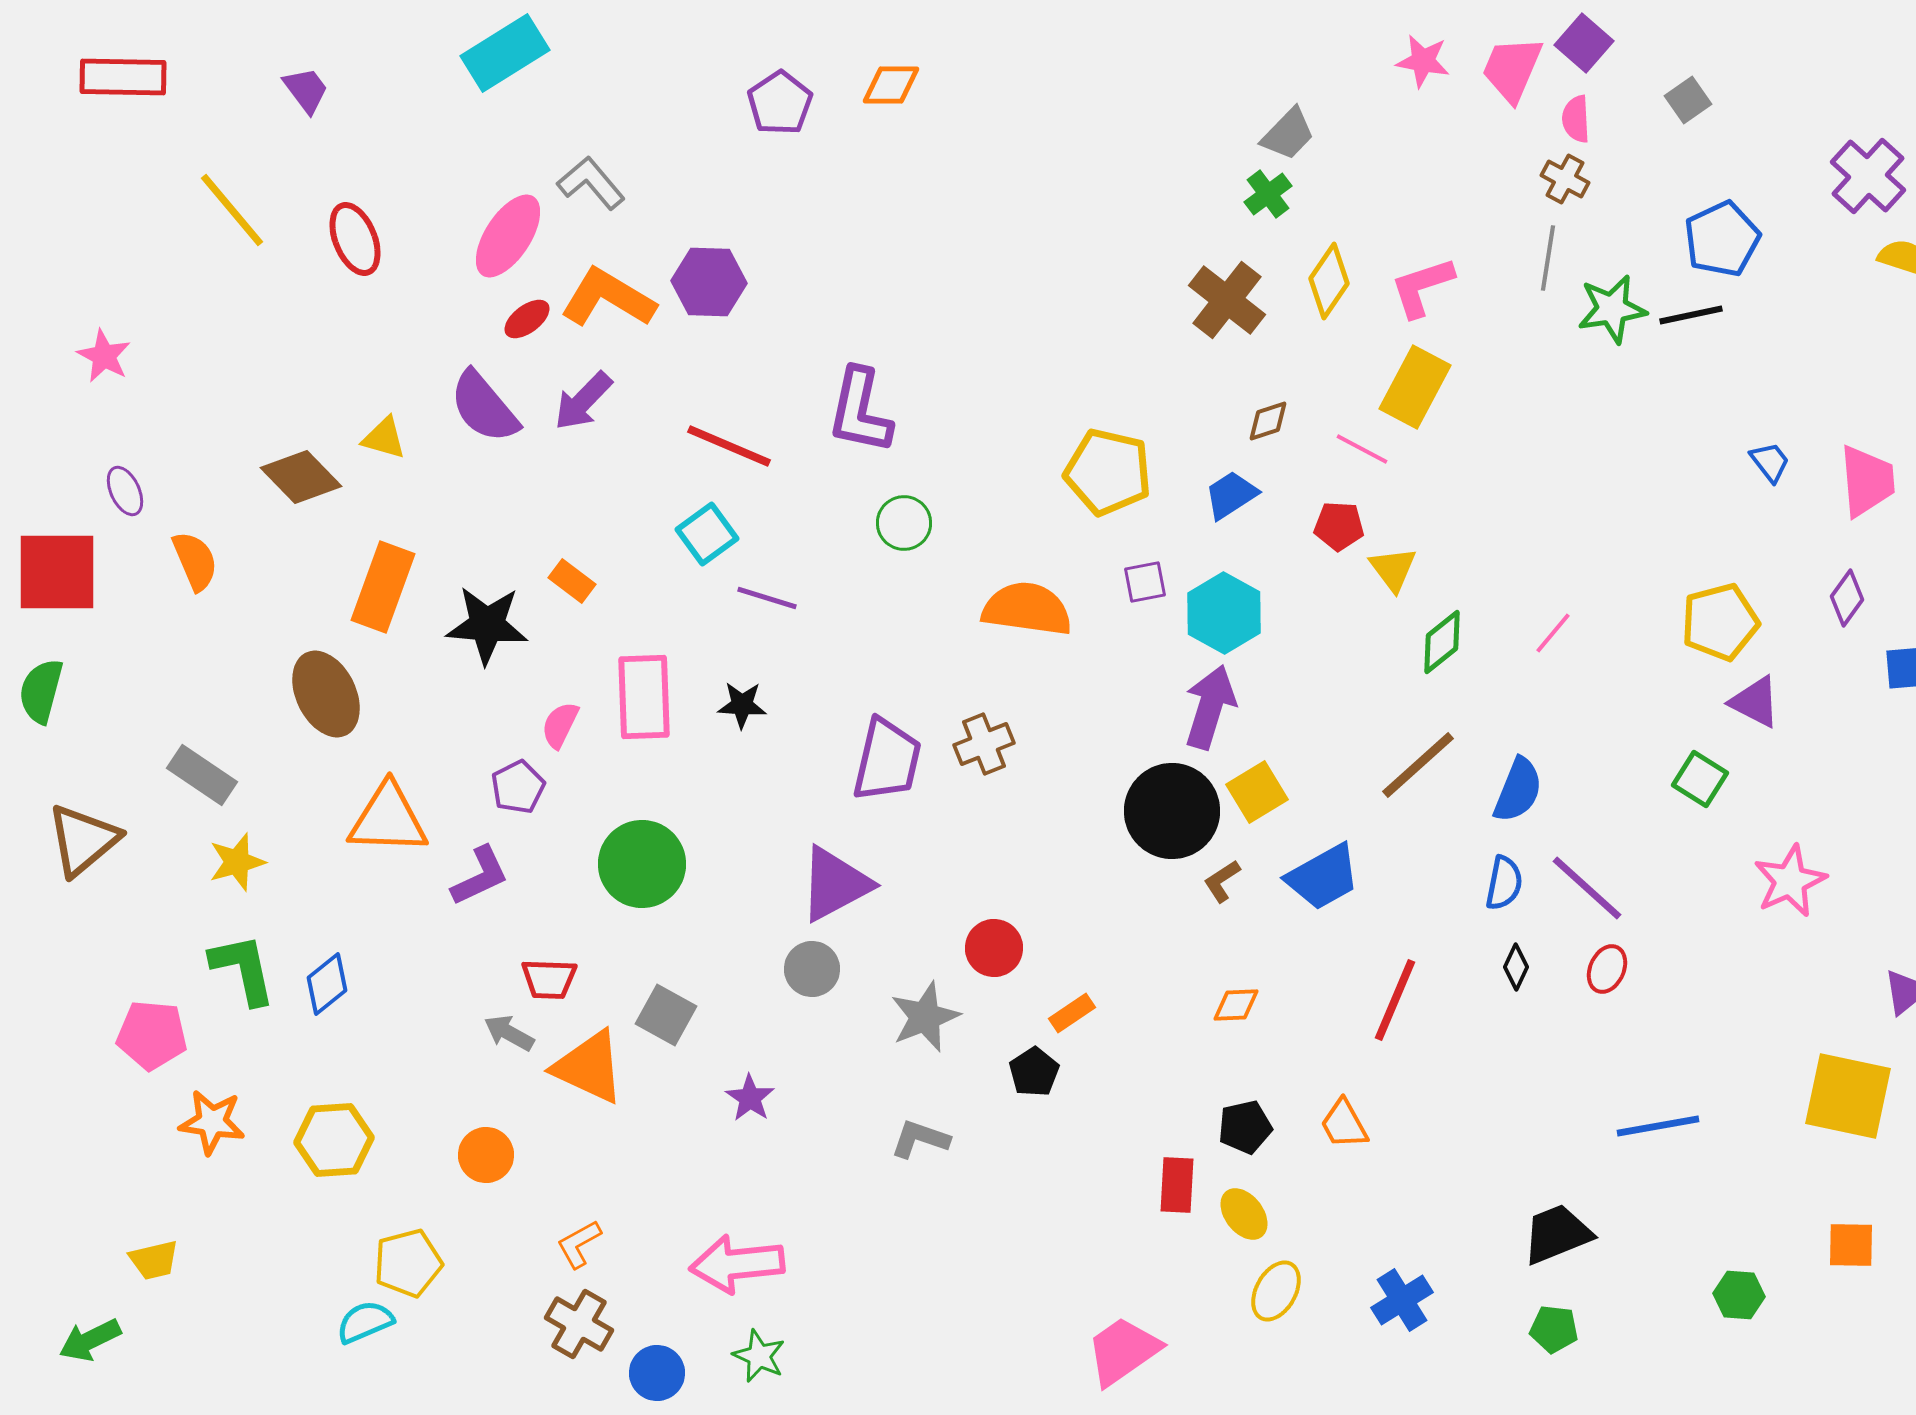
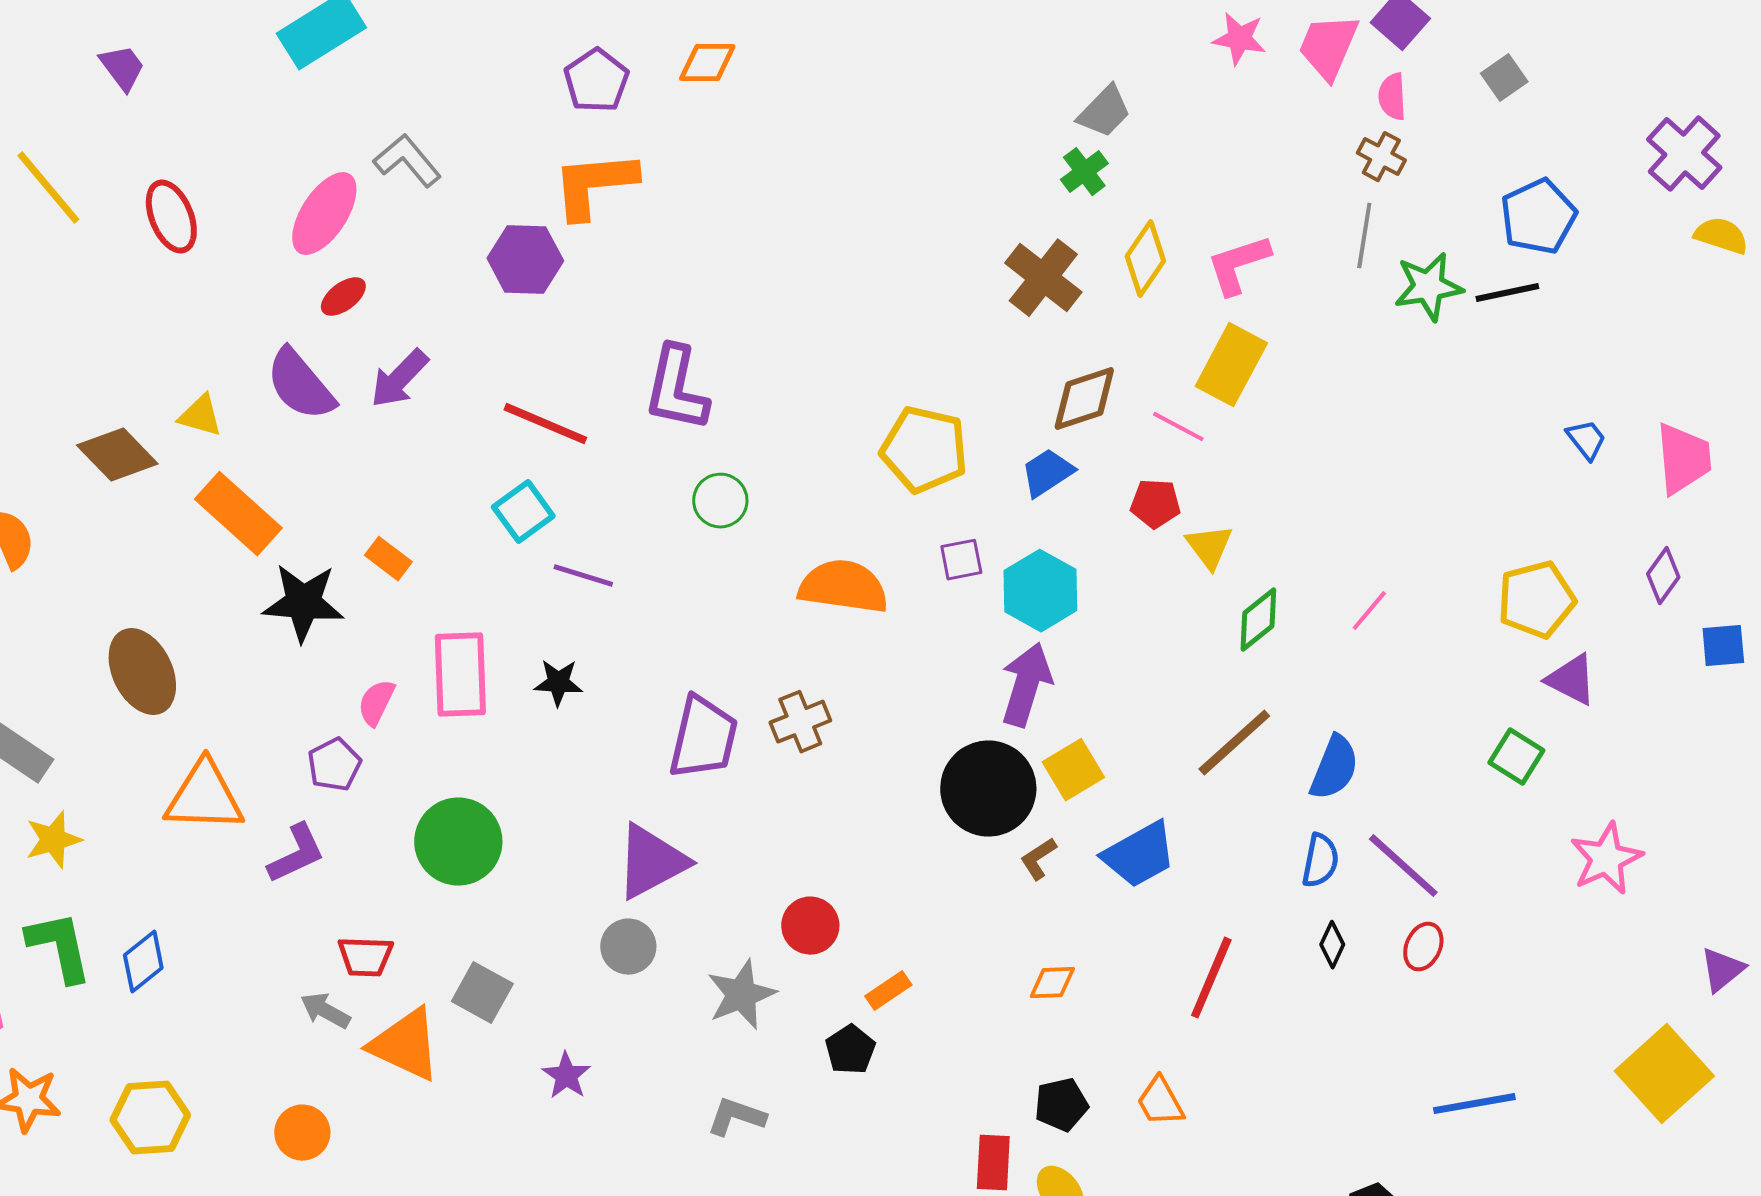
orange L-shape: (608, 298) -> (594, 185), moved, turned -36
brown diamond: (1268, 421) -> (1084, 399), size x1.6
orange rectangle: (383, 587) -> (238, 514), moved, turned -68
yellow square: (1848, 1096) -> (1664, 1074), turned 36

